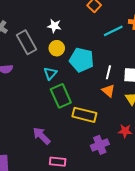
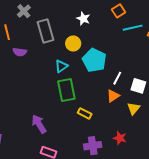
white star: (54, 26) -> (83, 19), moved
cyan line: (113, 31) -> (133, 28), moved
orange triangle: (108, 91) -> (113, 96), turned 32
yellow rectangle: (84, 115) -> (85, 113), size x0.6

